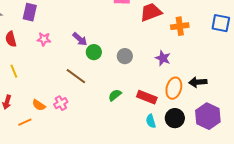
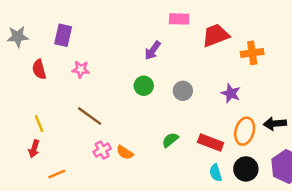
purple arrow: (80, 39) -> (153, 50), moved, turned 84
yellow line: (14, 71) -> (39, 124), moved
brown line: (76, 76) -> (90, 116), moved
orange semicircle: (39, 105) -> (125, 153), moved

